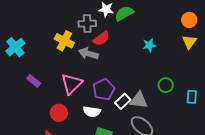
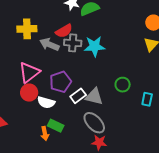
gray cross: (87, 24) -> (73, 43), moved
yellow cross: (64, 41) -> (27, 29), turned -36
cyan star: (149, 45) -> (94, 46), moved, size x1.5
red circle: (59, 113) -> (29, 93), moved

